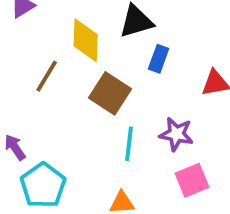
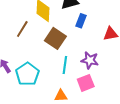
pink square: (192, 180) -> (86, 83), moved
cyan pentagon: (43, 185) -> (27, 74), moved

